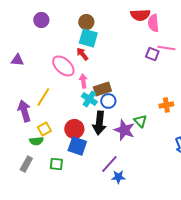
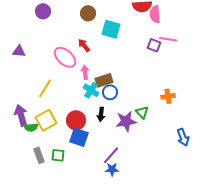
cyan square: (88, 38) -> (111, 29), moved
purple arrow: (24, 111) -> (21, 115), moved
black arrow: (99, 123) -> (101, 114), size x0.6
yellow square: (44, 129) -> (46, 120), size x1.5
purple star: (124, 130) -> (126, 121), turned -30
green semicircle: (36, 141) -> (31, 127), moved
gray rectangle: (26, 164) -> (39, 155), moved, turned -49
blue star: (118, 177) -> (112, 169), moved

